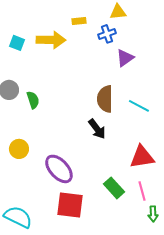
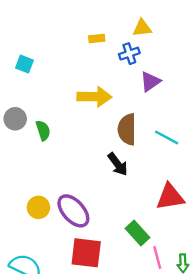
yellow arrow: (51, 40) -> (94, 97), moved
yellow circle: (19, 149) -> (38, 207), moved
pink line: (142, 191) -> (157, 257), moved

